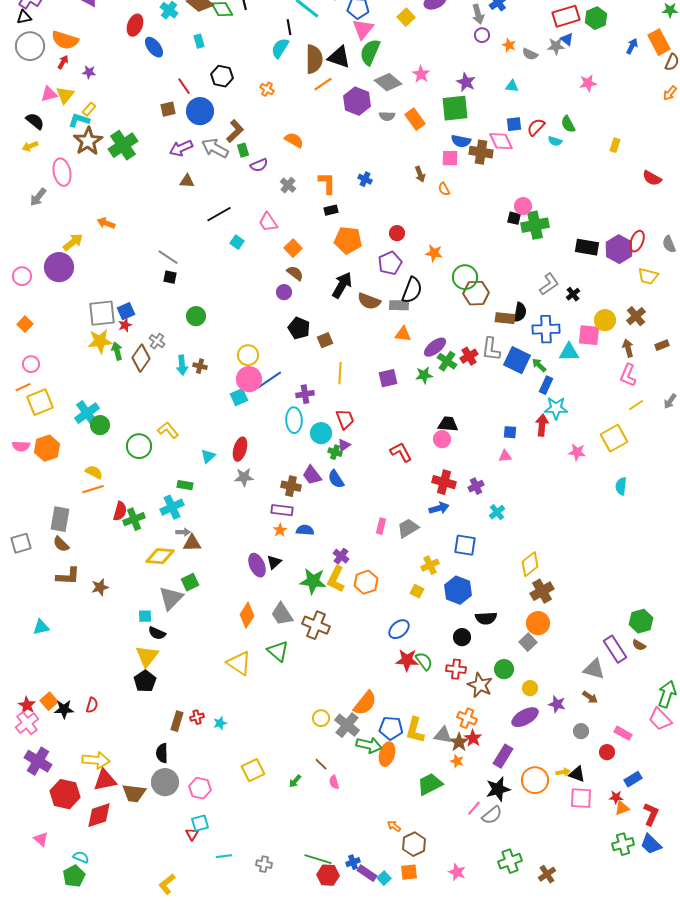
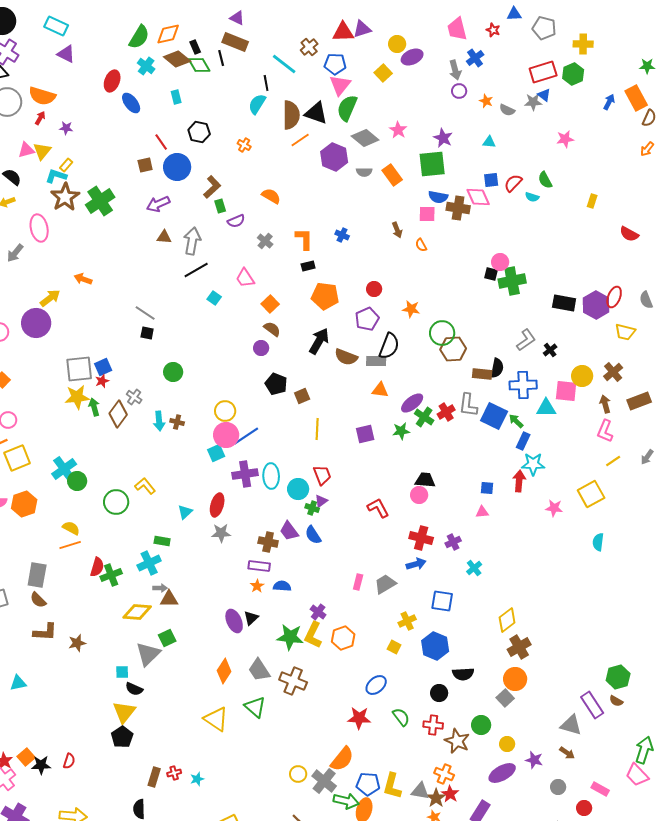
gray arrow: (215, 148) -> (192, 241), moved, turned 72
brown rectangle: (662, 345) -> (639, 401), size x1.6
purple cross: (305, 394) -> (245, 474), moved, size x1.4
red star: (407, 660) -> (359, 718), moved

